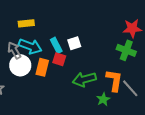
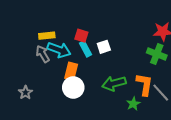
yellow rectangle: (26, 23) -> (47, 36), moved
red square: (59, 59) -> (81, 36), moved
white circle: (20, 65) -> (73, 88), moved

